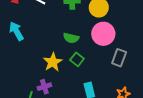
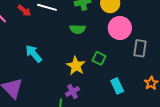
cyan arrow: (16, 31) -> (34, 54), moved
green semicircle: (71, 38) -> (78, 29), moved

